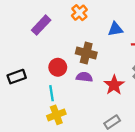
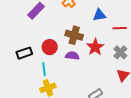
black rectangle: (17, 77) -> (24, 53), moved
red star: (114, 85) -> (95, 47), moved

